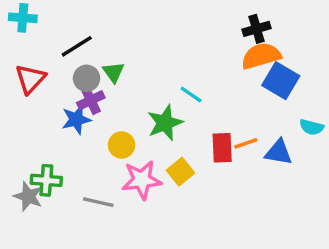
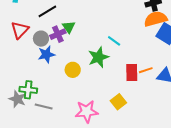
gray circle: (87, 78) -> (41, 39), moved
purple cross: (91, 100) -> (58, 34), moved
yellow square: (181, 172) -> (118, 102), moved
pink star: (142, 180) -> (87, 112), moved
gray line: (98, 202) -> (44, 106), moved

